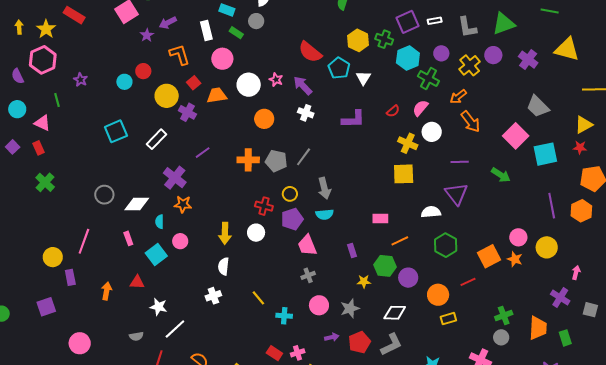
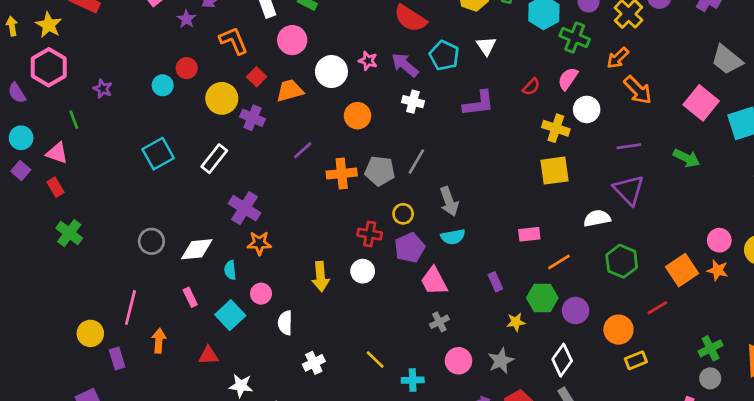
cyan pentagon: (339, 68) -> (444, 55), moved
purple square: (13, 147) -> (21, 171), moved
purple line: (203, 153) -> (303, 150), moved
white semicircle: (224, 266) -> (285, 323), moved
orange arrow: (106, 291) -> (159, 341), moved
white diamond: (395, 313) -> (562, 360), turned -50

